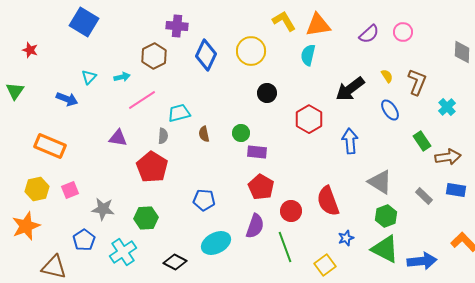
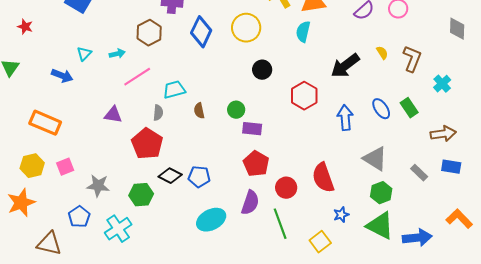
blue ellipse: (390, 110) -> (381, 109), moved
green rectangle: (422, 141) -> (409, 108), moved
black diamond: (175, 262) -> (170, 176), moved

